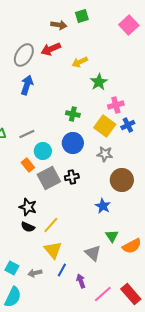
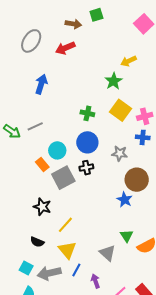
gray ellipse: (24, 55) -> (31, 41), moved
yellow arrow: (80, 62) -> (129, 61), moved
pink cross: (116, 105) -> (145, 116), moved
blue cross: (128, 125) -> (143, 137), moved, turned 32
yellow square: (105, 126) -> (121, 110), moved
gray line: (27, 134) -> (35, 126), moved
black cross: (72, 177) -> (86, 168), moved
blue star: (103, 206) -> (125, 200), moved
black semicircle: (28, 227) -> (37, 242), moved
gray arrow: (35, 273) -> (49, 273), size x1.6

